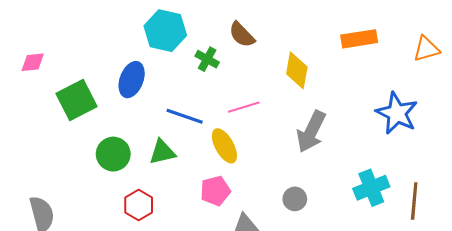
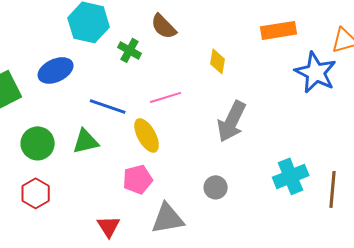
yellow diamond: (297, 70) -> (218, 61), size x0.7
blue ellipse: (132, 80) -> (56, 70), turned 44
blue star: (397, 113) -> (316, 72), moved
red hexagon: (139, 205) -> (36, 193), moved

